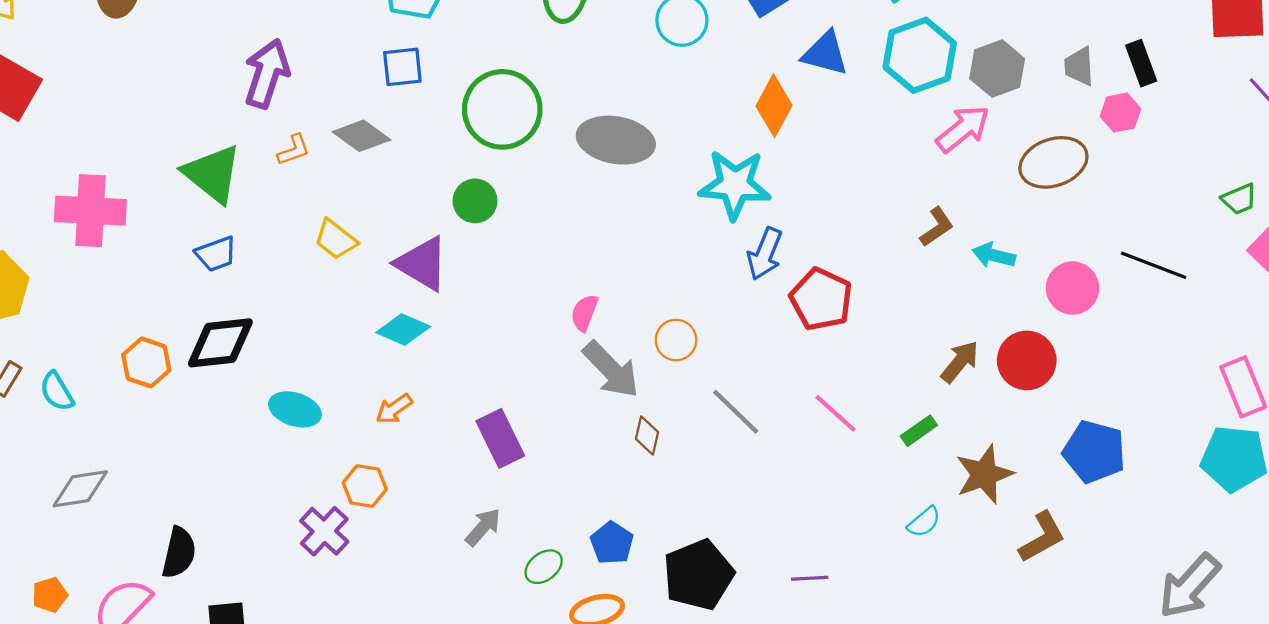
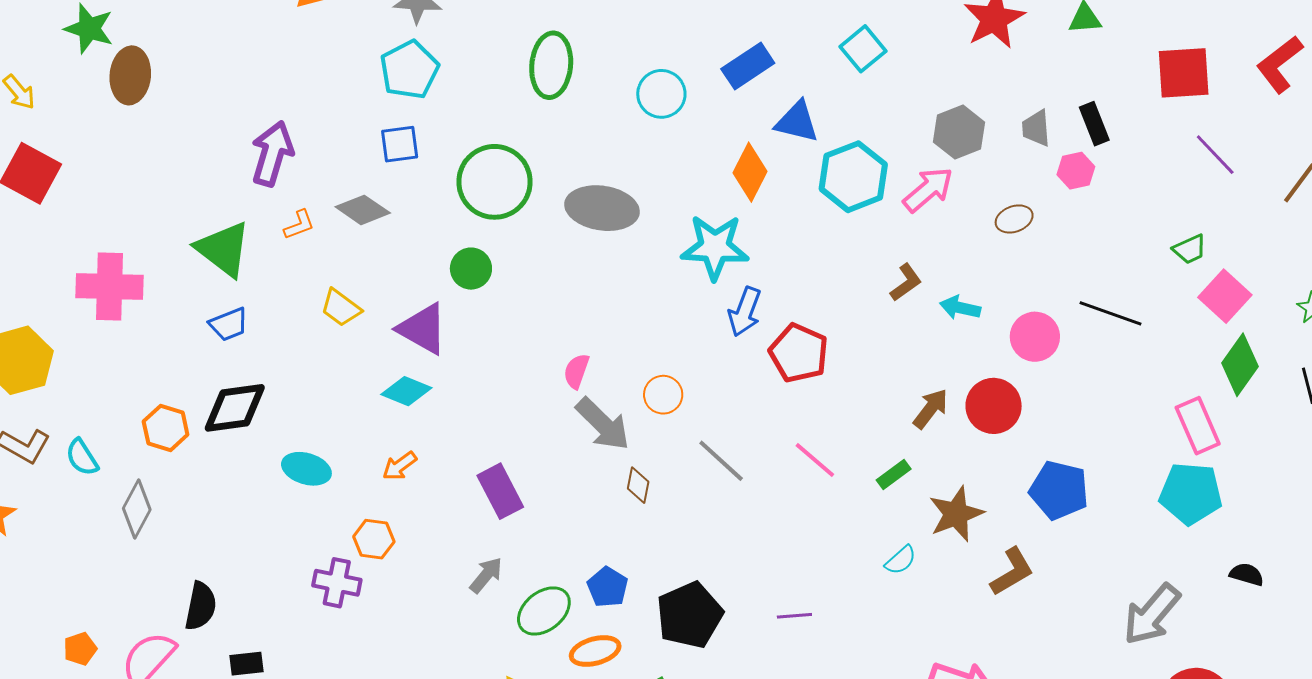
cyan hexagon: (920, 55) -> (853, 177), moved
brown ellipse: (1053, 162) -> (1014, 219), size x0.6
gray diamond: (80, 489) -> (137, 509), moved, turned -52
purple cross: (324, 531) -> (337, 583), turned -30
green ellipse: (544, 567) -> (544, 611), size x1.5

